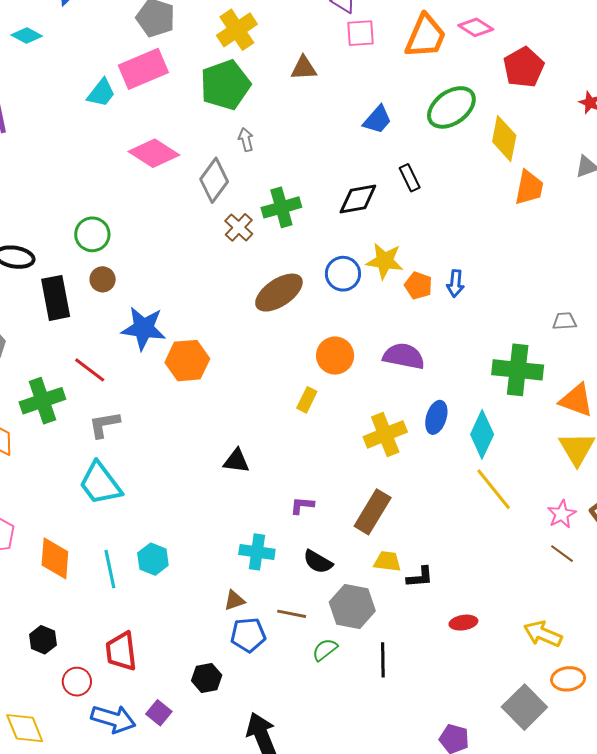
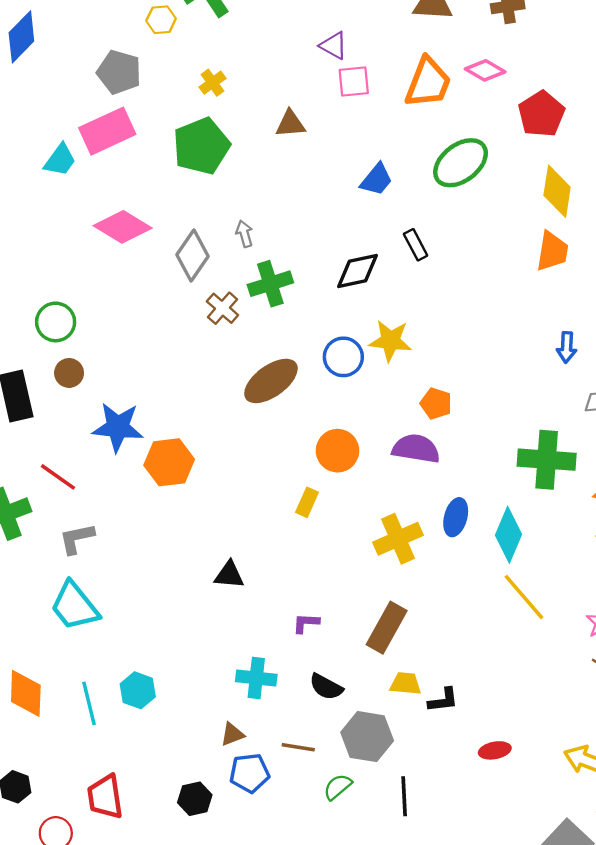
yellow cross: (237, 30) -> (213, 83), size x0.6
yellow diamond: (504, 139) -> (557, 191), moved
gray arrow: (246, 140) -> (244, 234), moved
blue arrow: (455, 284) -> (567, 347), moved
orange pentagon: (418, 286) -> (436, 403), moved
black hexagon: (207, 678) -> (195, 799), moved

